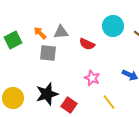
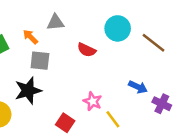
gray triangle: (61, 32) -> (56, 22), moved
pink star: (92, 78) -> (93, 101), moved
black star: (47, 94) -> (28, 91), moved

